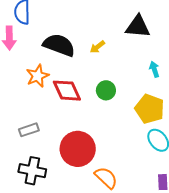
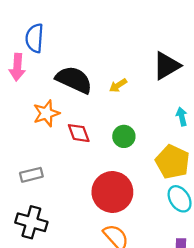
black triangle: (138, 27) -> (167, 66), turned -40
red diamond: (67, 91) -> (79, 133), size x0.7
red circle: (78, 149) -> (112, 192), moved

